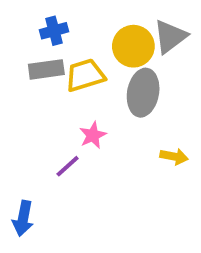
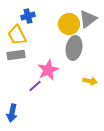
gray rectangle: (46, 69) -> (16, 55), moved
yellow trapezoid: (85, 75) -> (17, 35), moved, turned -100
pink star: (93, 135) -> (48, 70), size x1.5

